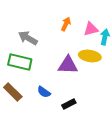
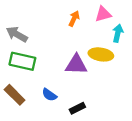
pink triangle: (91, 29) -> (103, 14), moved
gray arrow: (28, 38) -> (17, 34), moved

